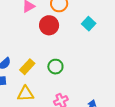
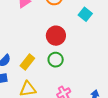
red circle: (49, 25) -> (56, 36), moved

